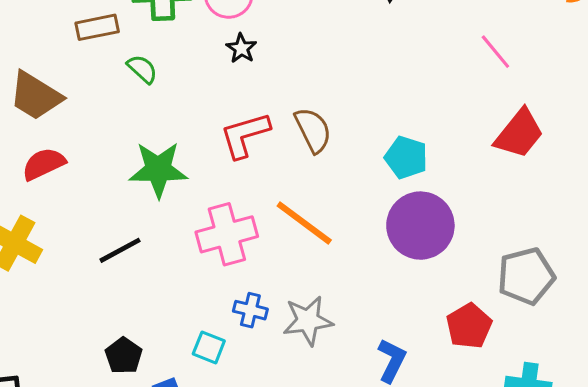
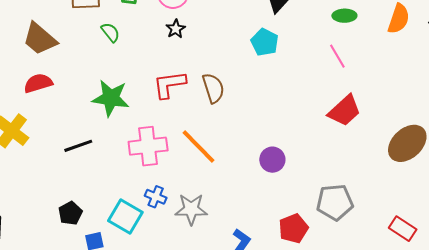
cyan pentagon: (406, 157) -> (265, 42), moved
purple circle: (420, 226) -> (272, 160), size x0.6
cyan square: (209, 347) -> (125, 217), size x1.6

